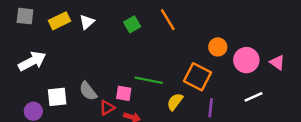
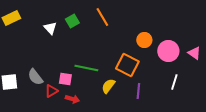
white triangle: (87, 22) -> (50, 28), moved, turned -32
white line: (253, 97) -> (174, 82), turned -49

